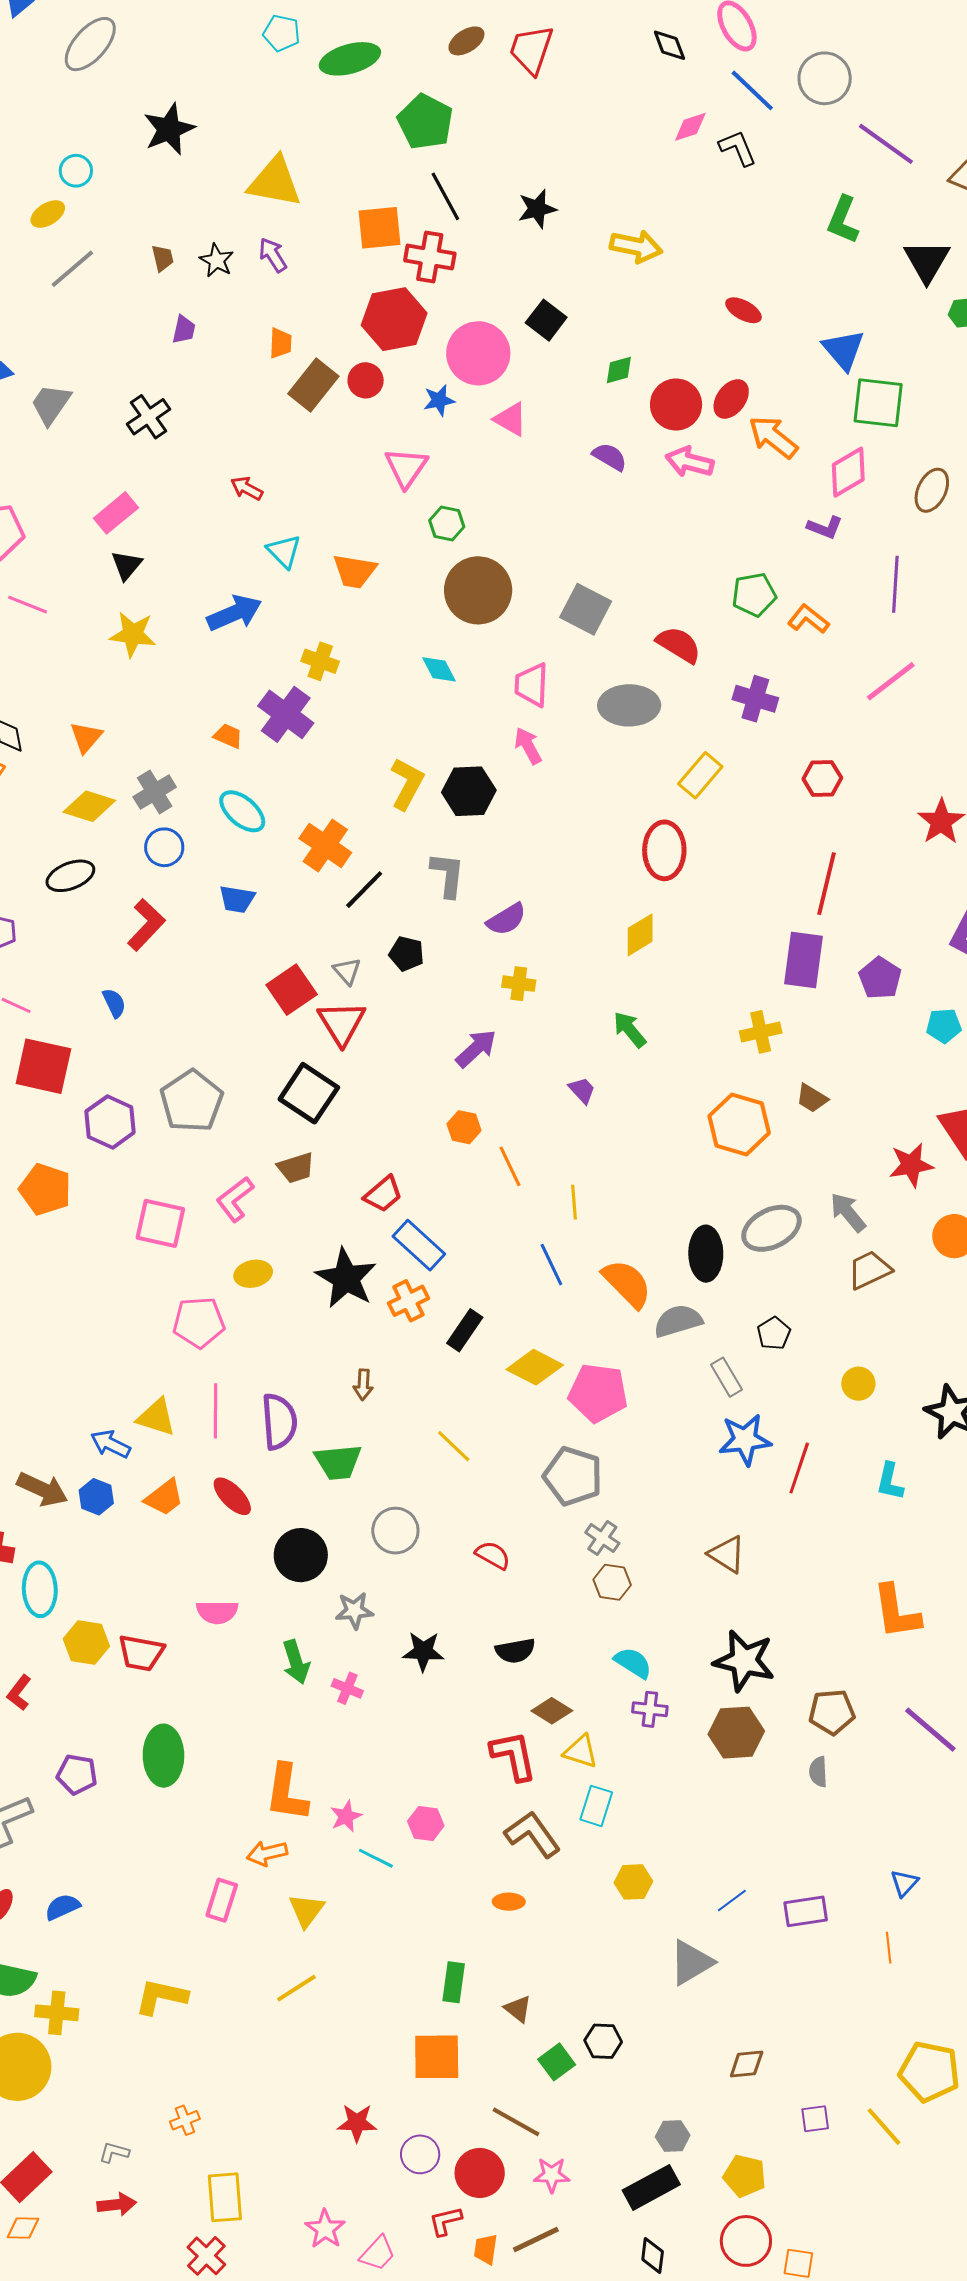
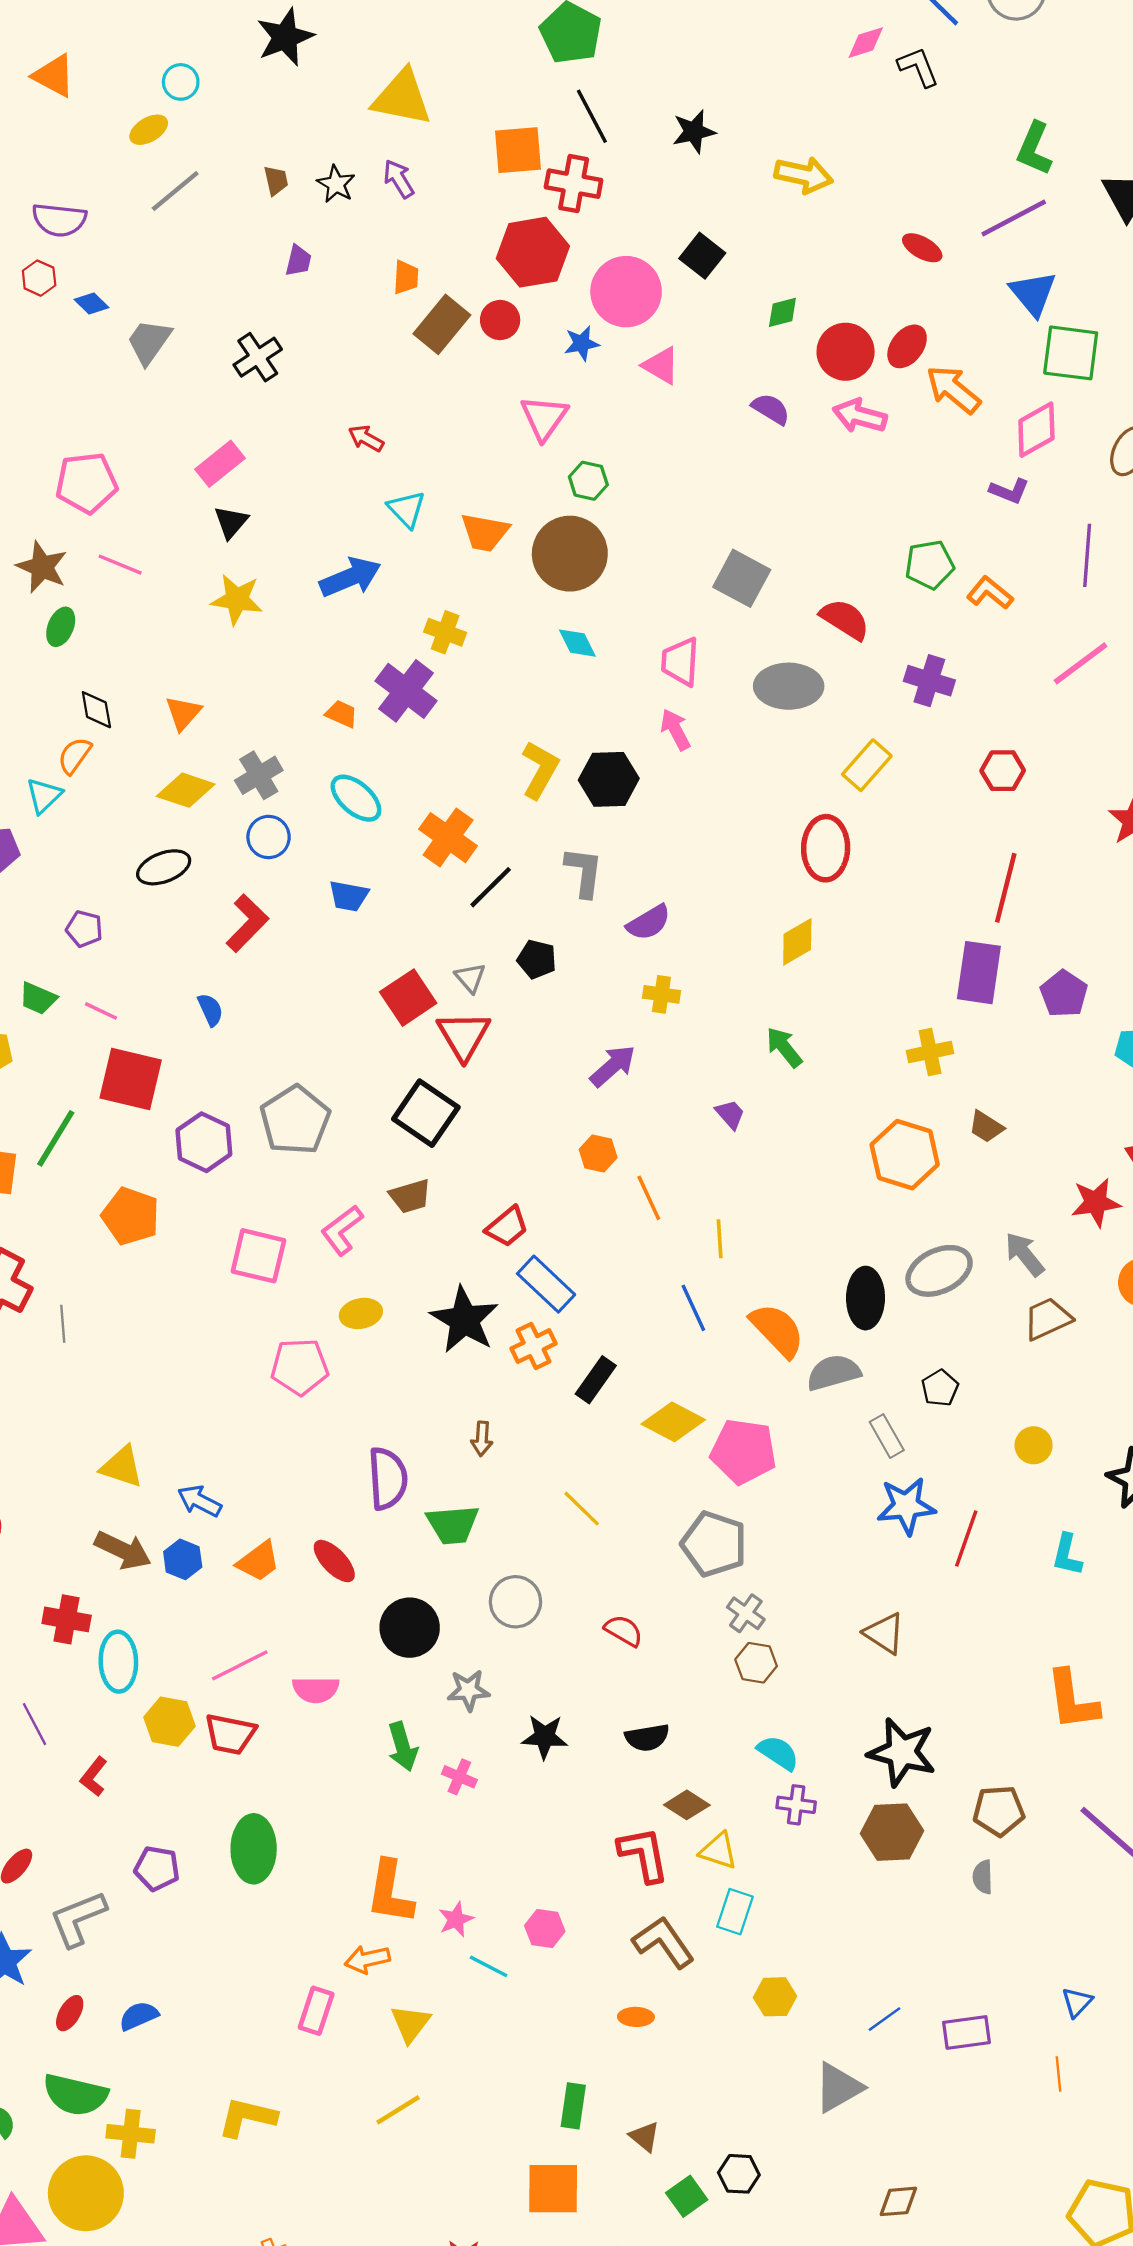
purple line: (886, 144) -> (1014, 218), moved, turned -64
brown circle: (478, 590) -> (570, 554), moved
pink line: (216, 1411) -> (240, 1665), moved, turned 62
yellow triangle: (156, 1417) -> (122, 1467), moved

